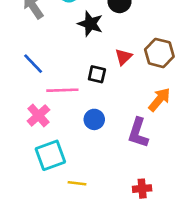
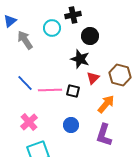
black star: (90, 24) -> (80, 59), moved
pink line: (62, 90) -> (50, 90), moved
orange arrow: (159, 99) -> (106, 104), moved

